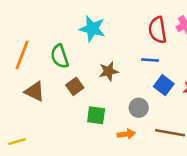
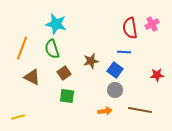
cyan star: (92, 29) -> (56, 24), moved
blue square: (164, 85) -> (115, 70), moved
green square: (96, 115) -> (67, 96), moved

